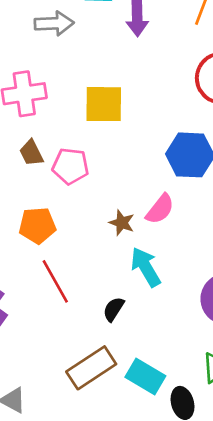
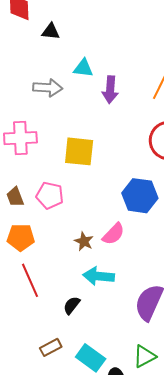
brown trapezoid: (31, 153) -> (15, 197), moved
cyan arrow: (146, 267) -> (99, 276), turned -60
brown rectangle: (91, 368) -> (51, 347), size x0.6

